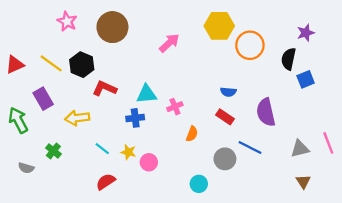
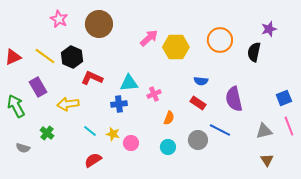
yellow hexagon: (219, 26) -> (176, 47), moved
blue square: (306, 79) -> (284, 98), moved
cyan circle: (199, 184) -> (168, 147), moved

